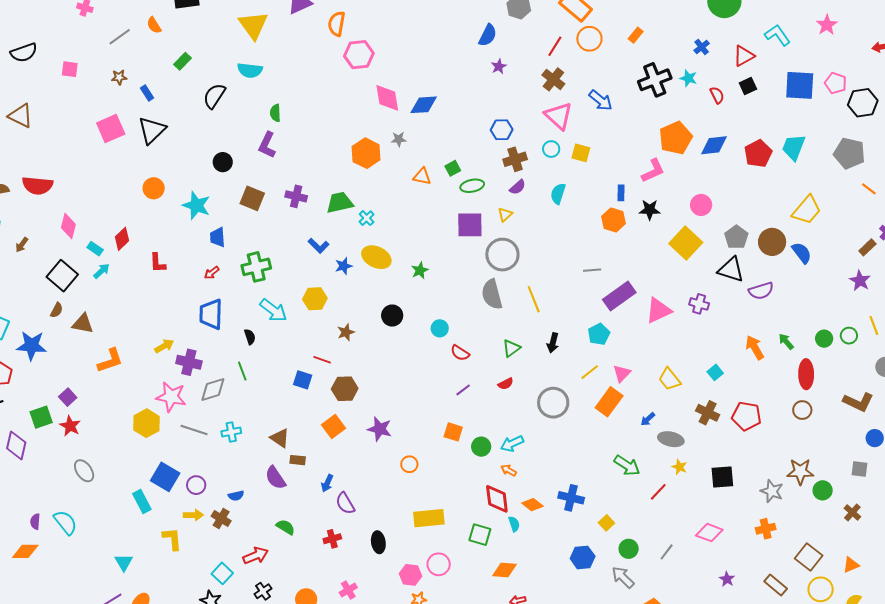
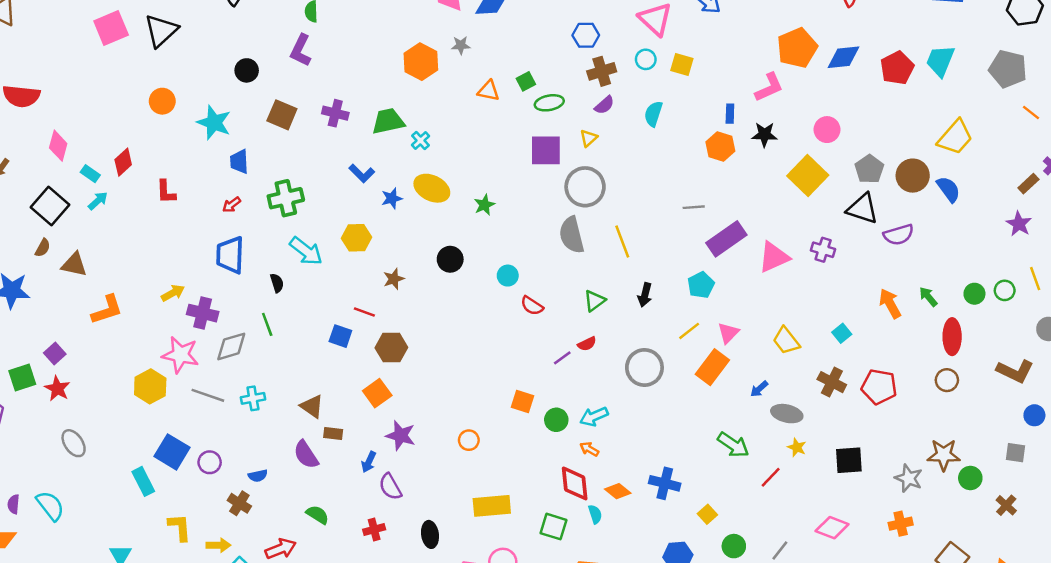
purple line: (463, 390) -> (562, 358), moved
purple star: (380, 429) -> (401, 436), moved
yellow arrow: (193, 515) -> (218, 545), moved

